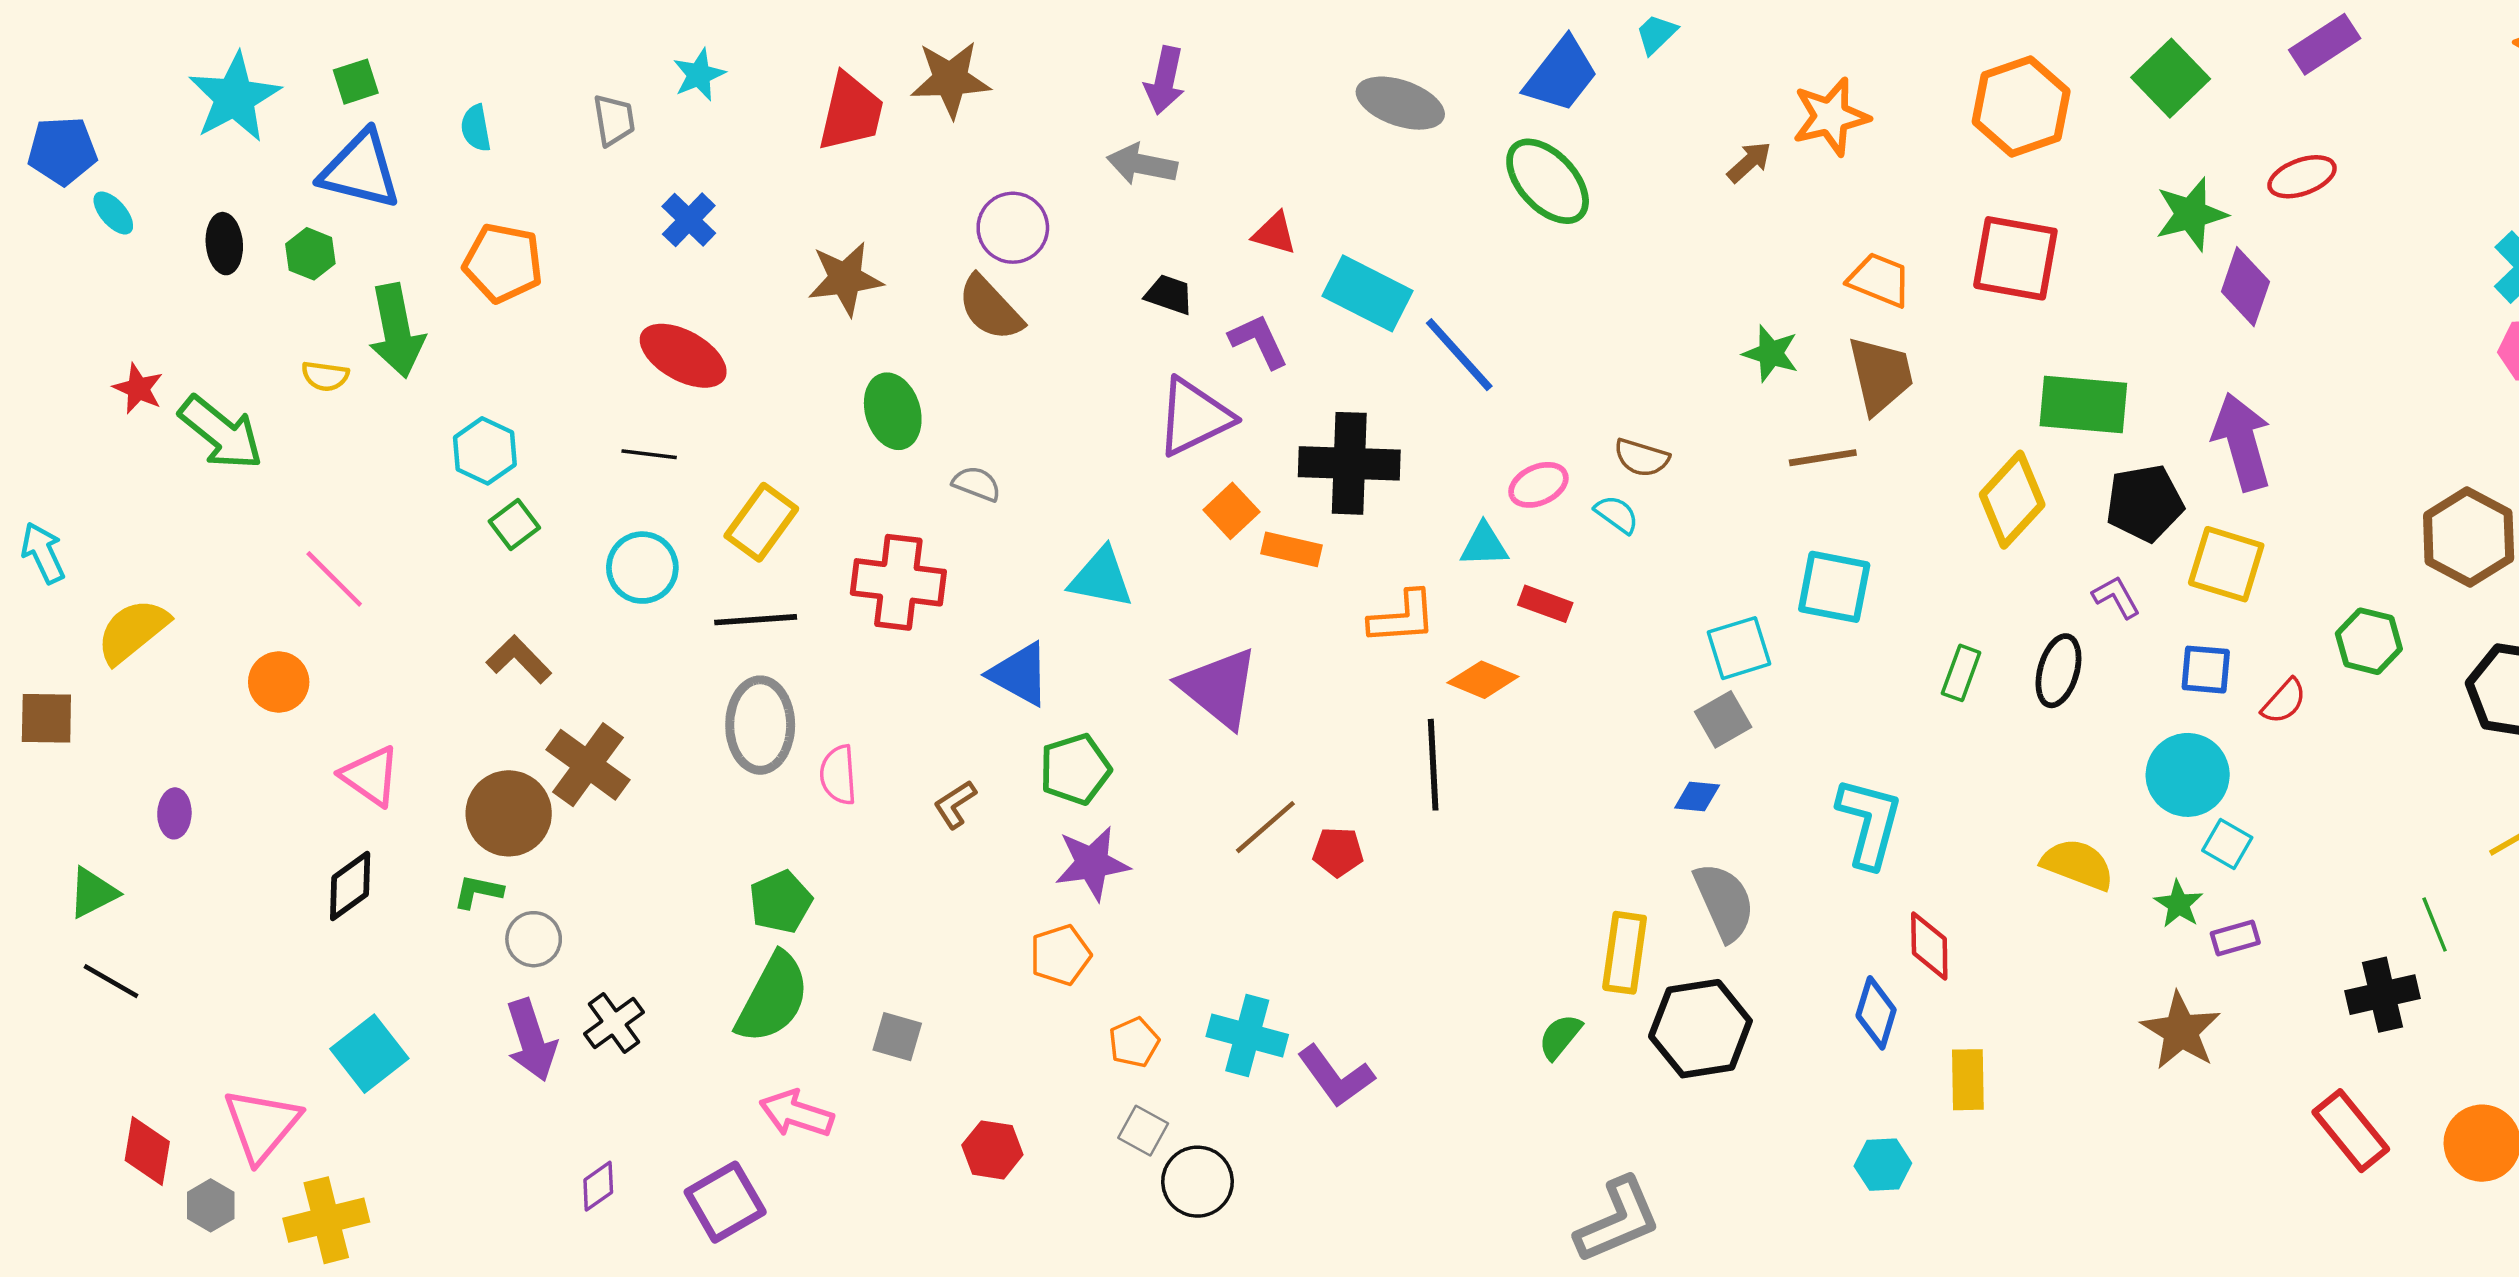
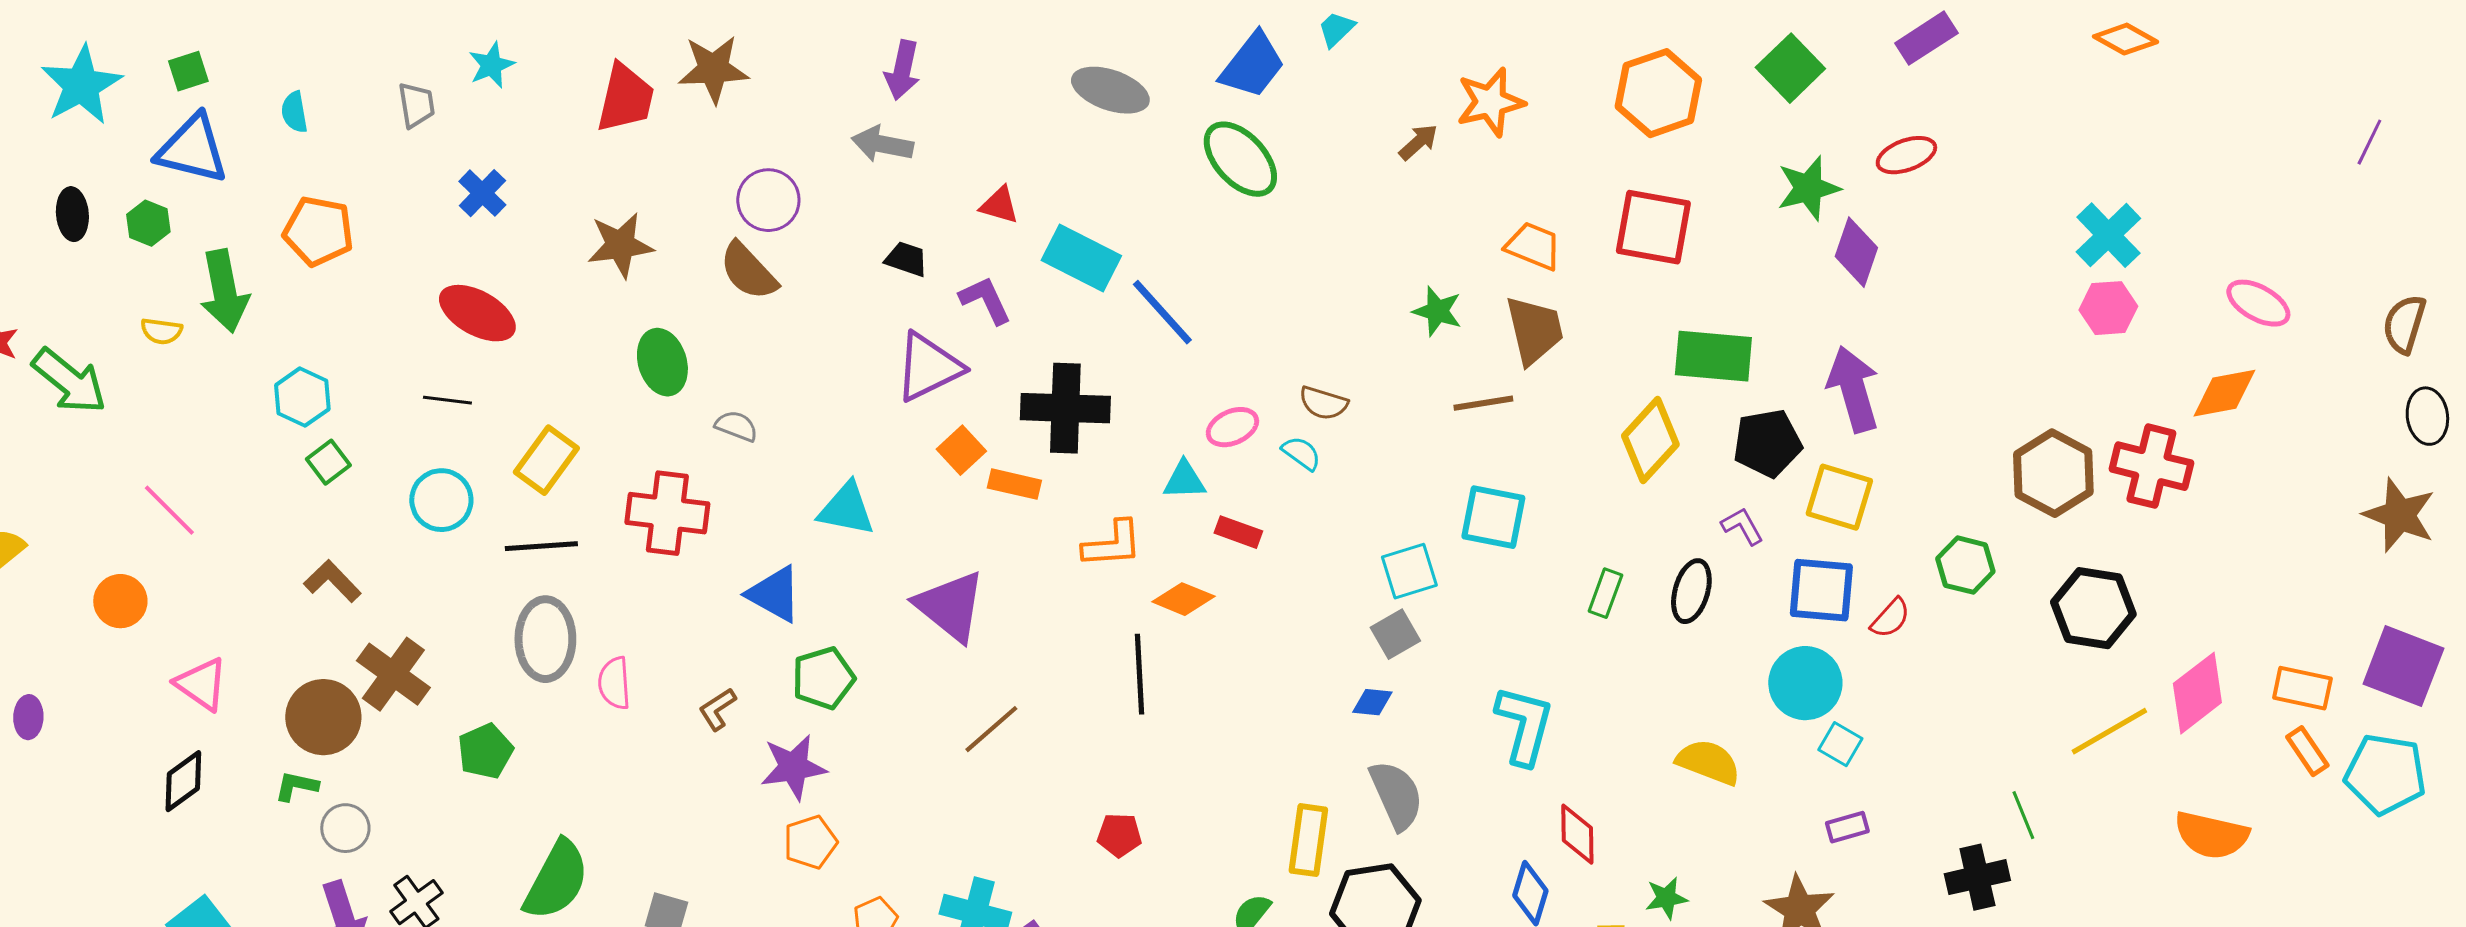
blue square: (2206, 670) -> (1821, 590), size x1.5
red pentagon: (1338, 852) -> (1119, 835), moved
purple star: (1092, 863) -> (793, 767), moved
green pentagon: (781, 902) -> (485, 751), moved
green star: (2179, 904) -> (1666, 898), moved, turned 30

